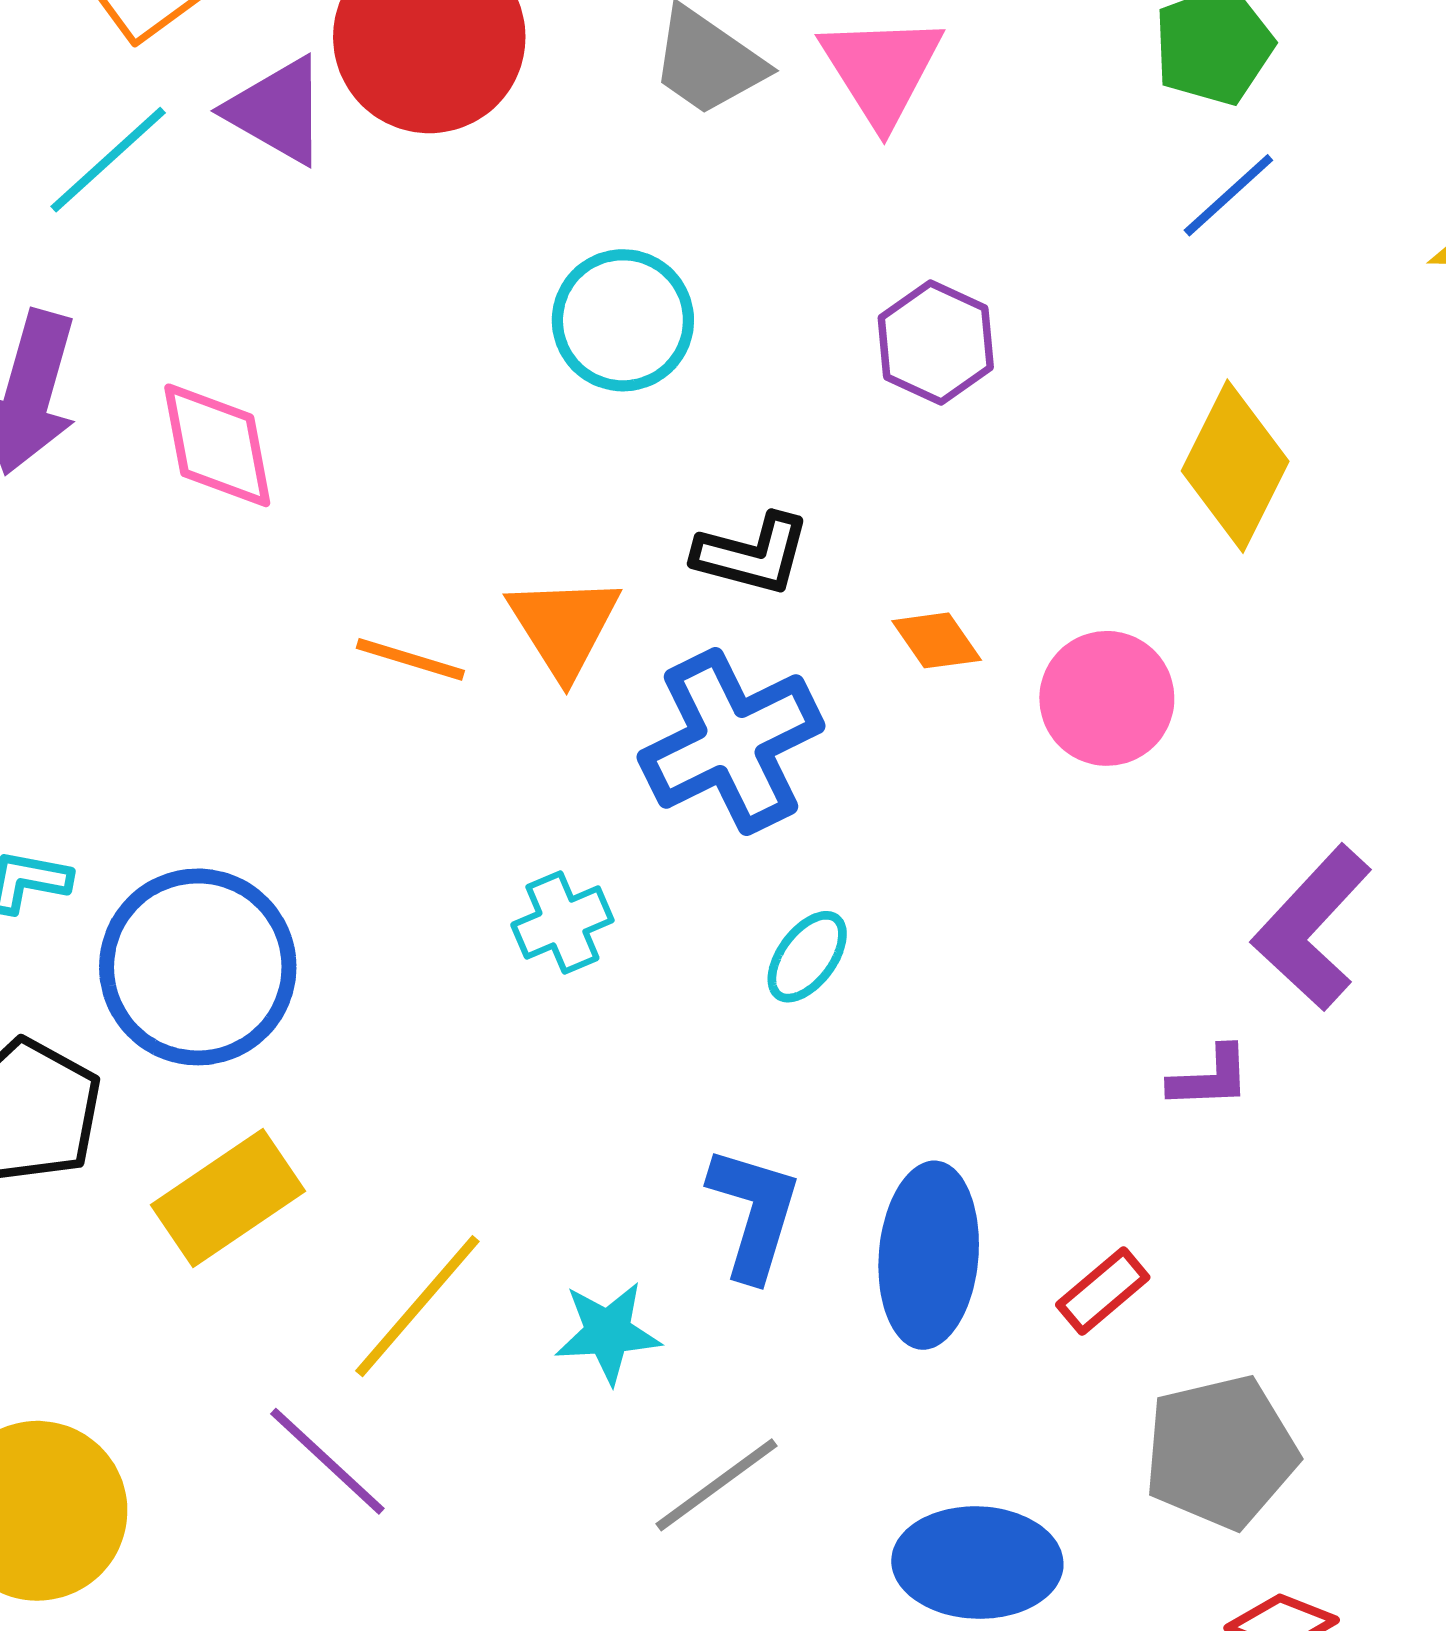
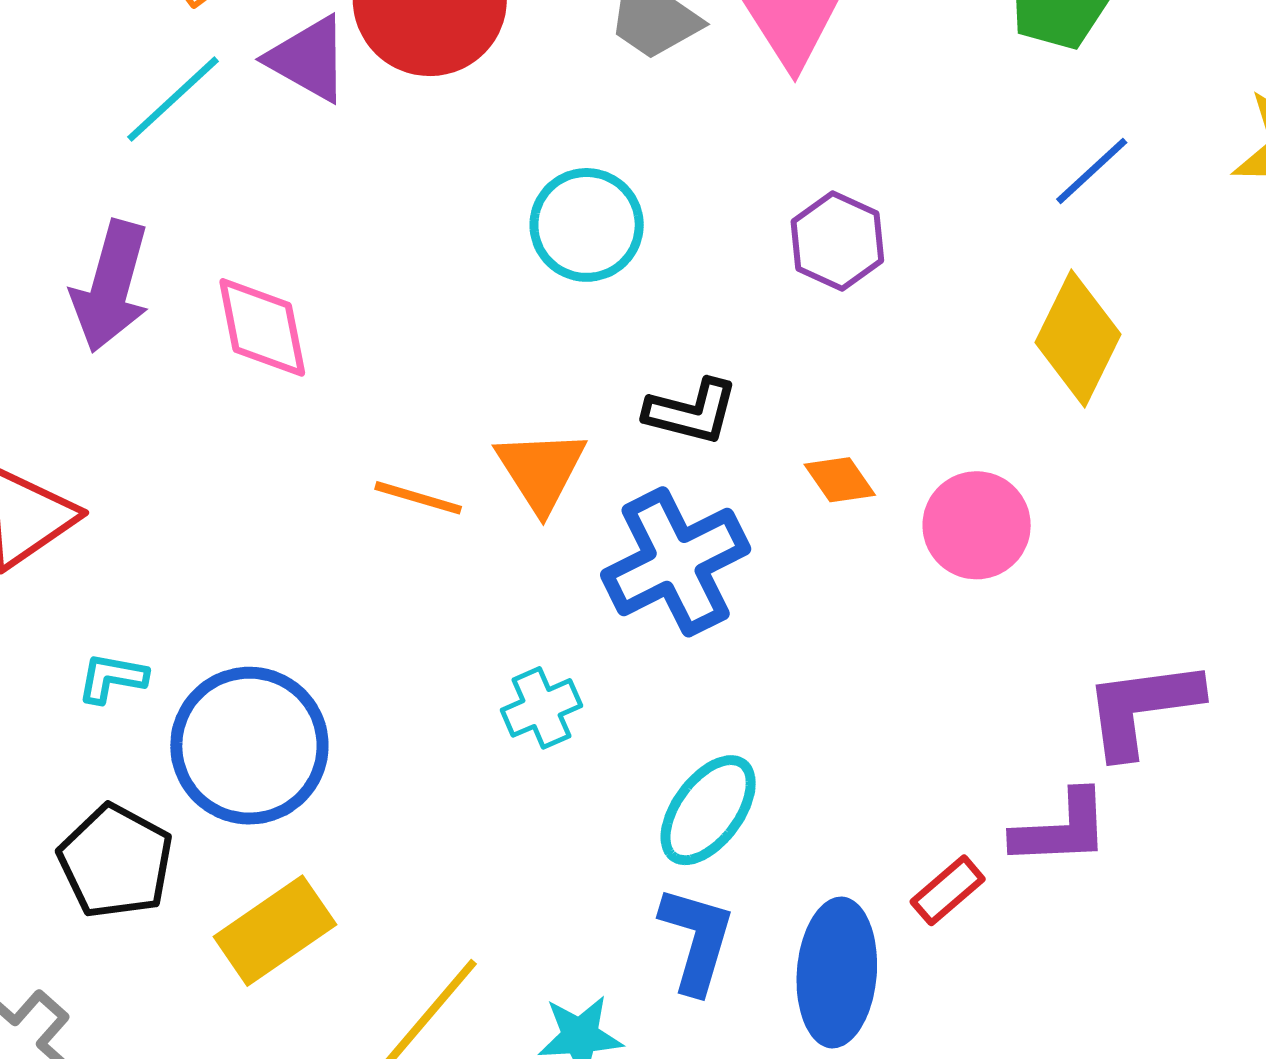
blue line: (1228, 195) -> (1092, 171), moved
purple L-shape: (1312, 928) -> (1142, 708), turned 40
cyan ellipse: (807, 957) -> (708, 810), moved, size x1.5
purple L-shape: (1210, 1078) -> (1061, 829), size x1.5
red rectangle: (1103, 1291) -> (948, 890), moved

